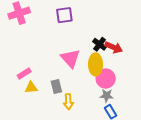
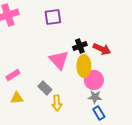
black cross: (100, 44) -> (80, 46), moved, turned 32
gray rectangle: (56, 87) -> (45, 88), turned -32
yellow triangle: (31, 88) -> (17, 98), moved

